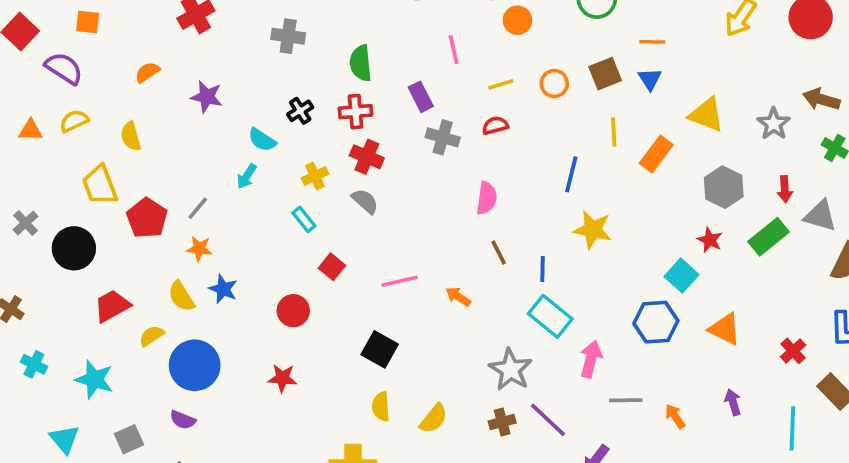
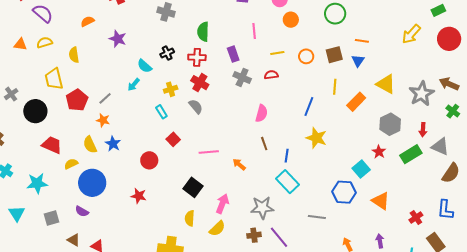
gray star: (774, 124) -> (422, 94), size x1.4
red trapezoid: (112, 306) -> (52, 145), turned 45
pink arrow: (591, 359) -> (222, 204), moved
gray star: (511, 370) -> (262, 208), turned 30
cyan star: (94, 379) -> (37, 183), turned -30
gray line: (626, 400) -> (317, 217), moved

